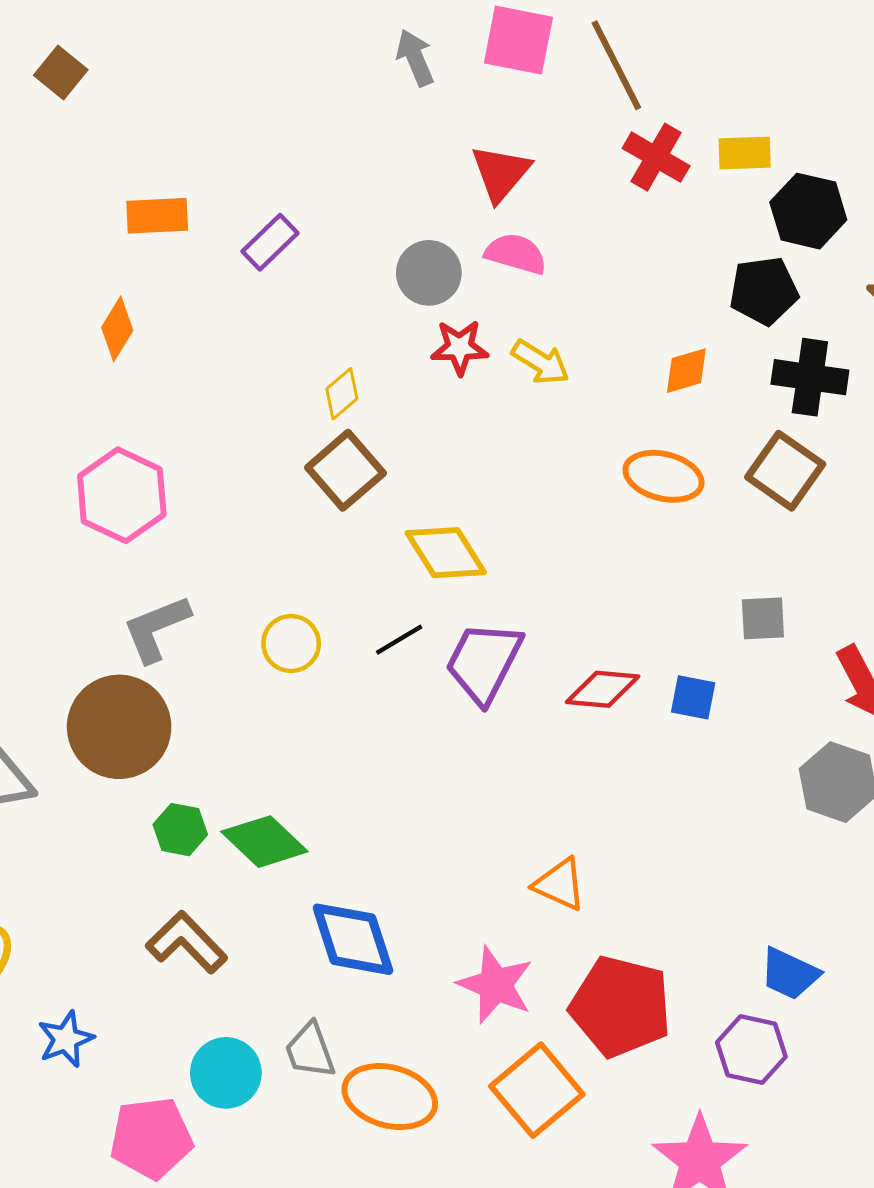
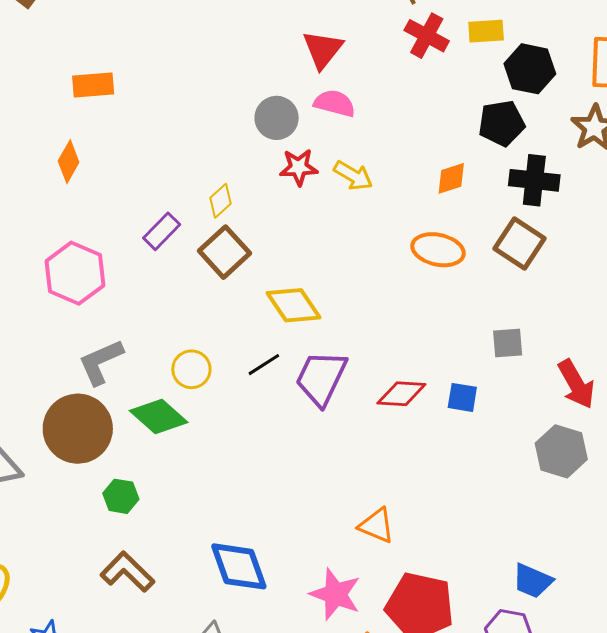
purple rectangle: (270, 242) -> (162, 231), moved
green diamond: (264, 842) -> (159, 416), moved

